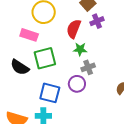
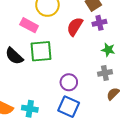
green star: (80, 49) -> (108, 50), moved
gray cross: (88, 67) -> (105, 73), moved
blue square: (50, 93) -> (69, 107), moved

